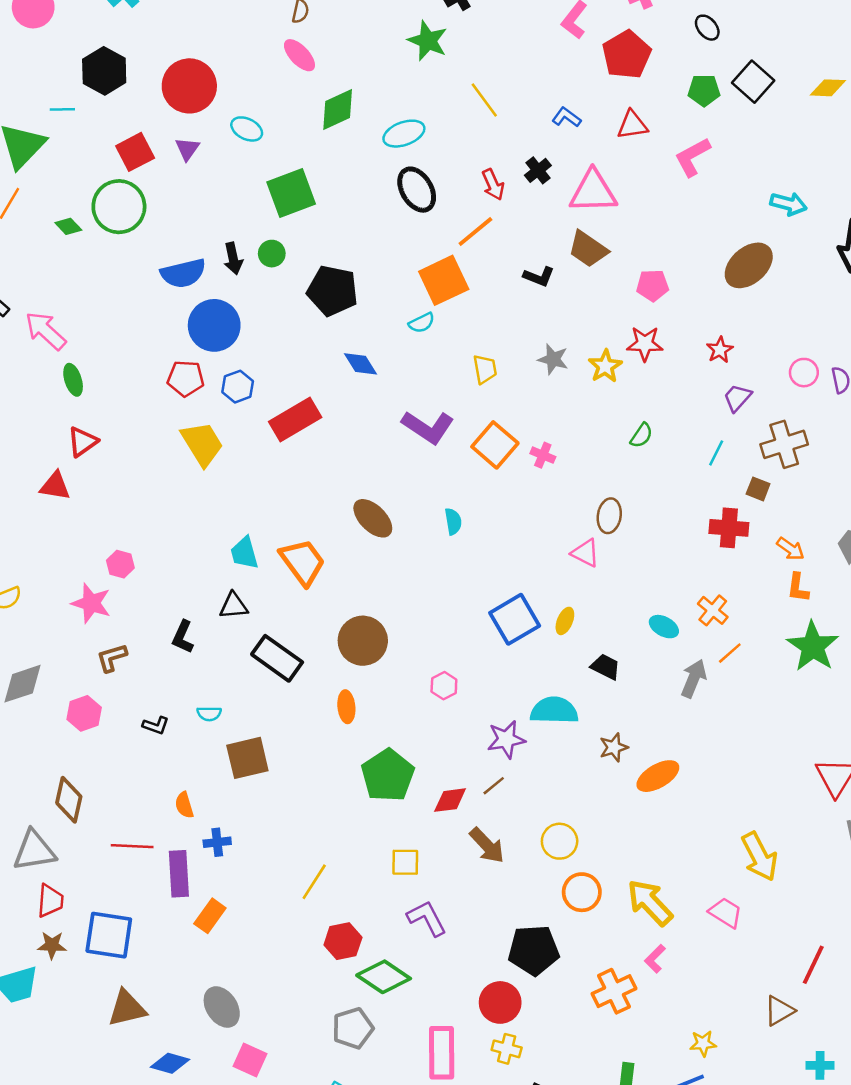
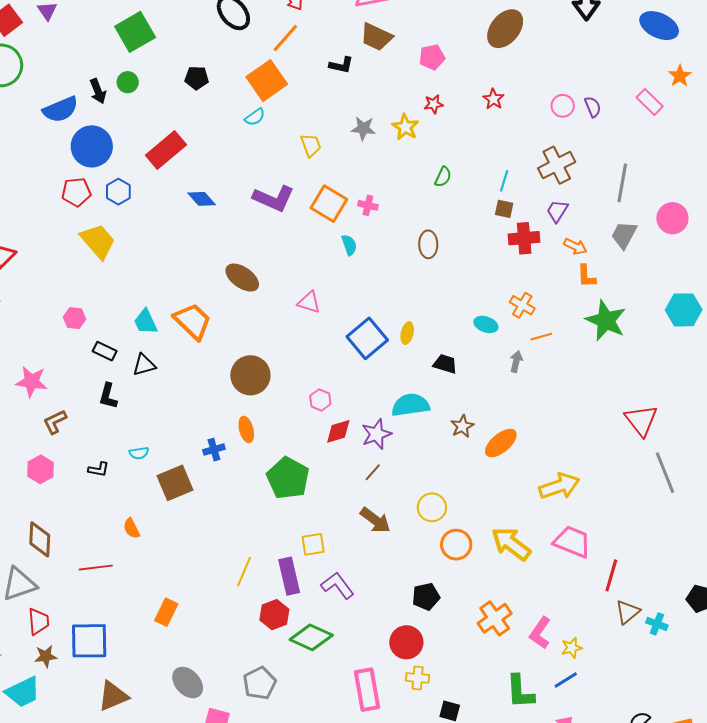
black pentagon: (332, 291) -> (197, 78), moved, size x0.6
red star: (645, 344) -> (434, 104), size x0.7
blue diamond: (361, 364) -> (202, 199), moved
purple trapezoid: (737, 398) -> (557, 211), moved
red rectangle: (295, 420) -> (166, 150), moved
brown square: (758, 489) -> (504, 209), moved
cyan semicircle: (453, 521) -> (349, 245), moved
pink triangle: (585, 553) -> (309, 302), moved
pink hexagon: (120, 564) -> (74, 318), moved
orange line: (730, 653) -> (541, 337), turned 35
black rectangle: (277, 658) -> (105, 351), moved, size x0.6
gray arrow: (694, 679) -> (516, 361), size x0.7
red diamond: (450, 800) -> (338, 431), moved
blue cross: (217, 842) -> (214, 450), moved
yellow arrow: (760, 857) -> (559, 486), moved, turned -72
purple rectangle: (179, 874) -> (289, 576), moved
pink trapezoid: (726, 913) -> (572, 542), size x1.4
black pentagon: (534, 950) -> (426, 597), size x0.7
pink L-shape: (655, 959) -> (540, 633), moved, size x1.4
red line: (813, 965) -> (611, 575), moved
gray pentagon: (353, 1028) -> (260, 683), moved
cyan cross: (820, 1065) -> (657, 624), moved, turned 30

